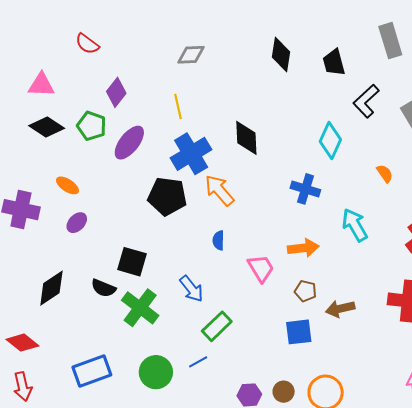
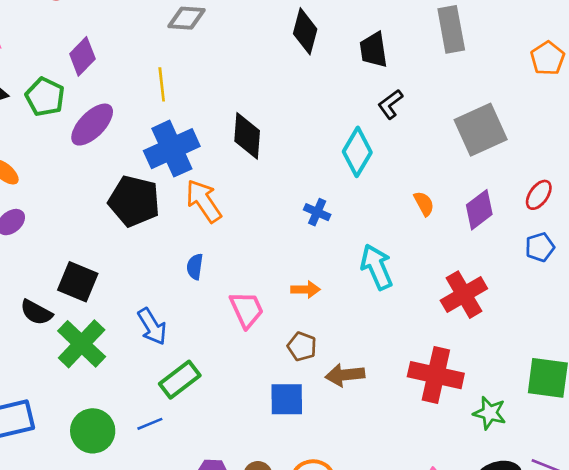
black L-shape: (366, 101) -> (390, 104), moved, size x0.7
blue cross: (305, 189) -> (317, 212), size x0.7
orange arrow: (303, 248) -> (305, 289), size x0.7

